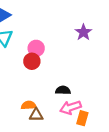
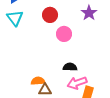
pink circle: (36, 48) -> (64, 34), moved
red circle: (32, 61) -> (50, 15), moved

